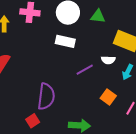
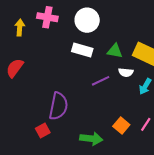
green triangle: (98, 16) -> (115, 51), moved
orange square: (108, 97) -> (121, 126), moved

